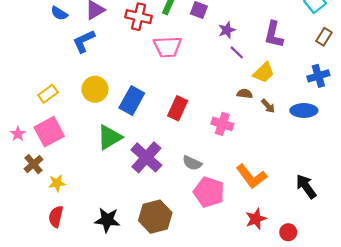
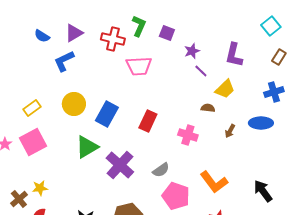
brown arrow: (268, 106) -> (230, 131), moved, turned 72
gray semicircle: (192, 163) -> (161, 170), turned -60
brown cross: (34, 164) -> (19, 199), moved

